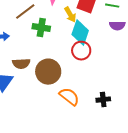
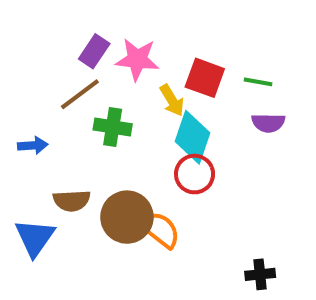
orange semicircle: (69, 97) -> (160, 229), moved
black cross: (103, 100) -> (260, 274), moved

